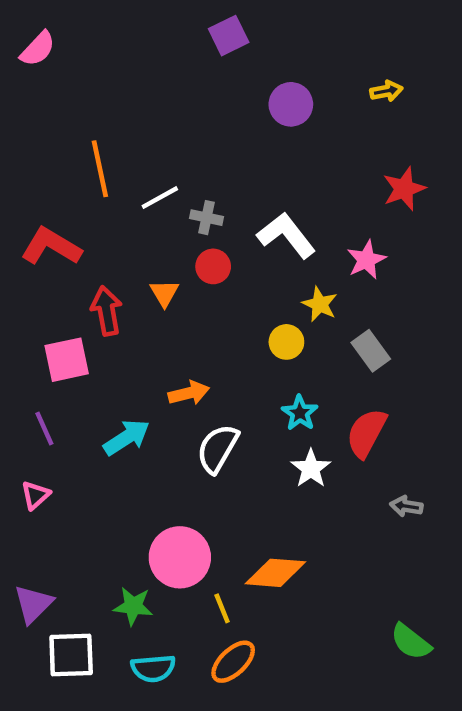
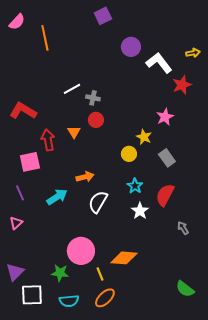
yellow arrow: (386, 91) -> (193, 53), moved
orange line: (100, 169) -> (45, 38), moved
white L-shape: (286, 235) -> (159, 63), moved
gray arrow: (406, 506) -> (183, 228), turned 48

